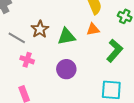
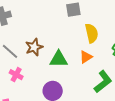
orange triangle: (93, 29) -> (86, 57), turned -32

